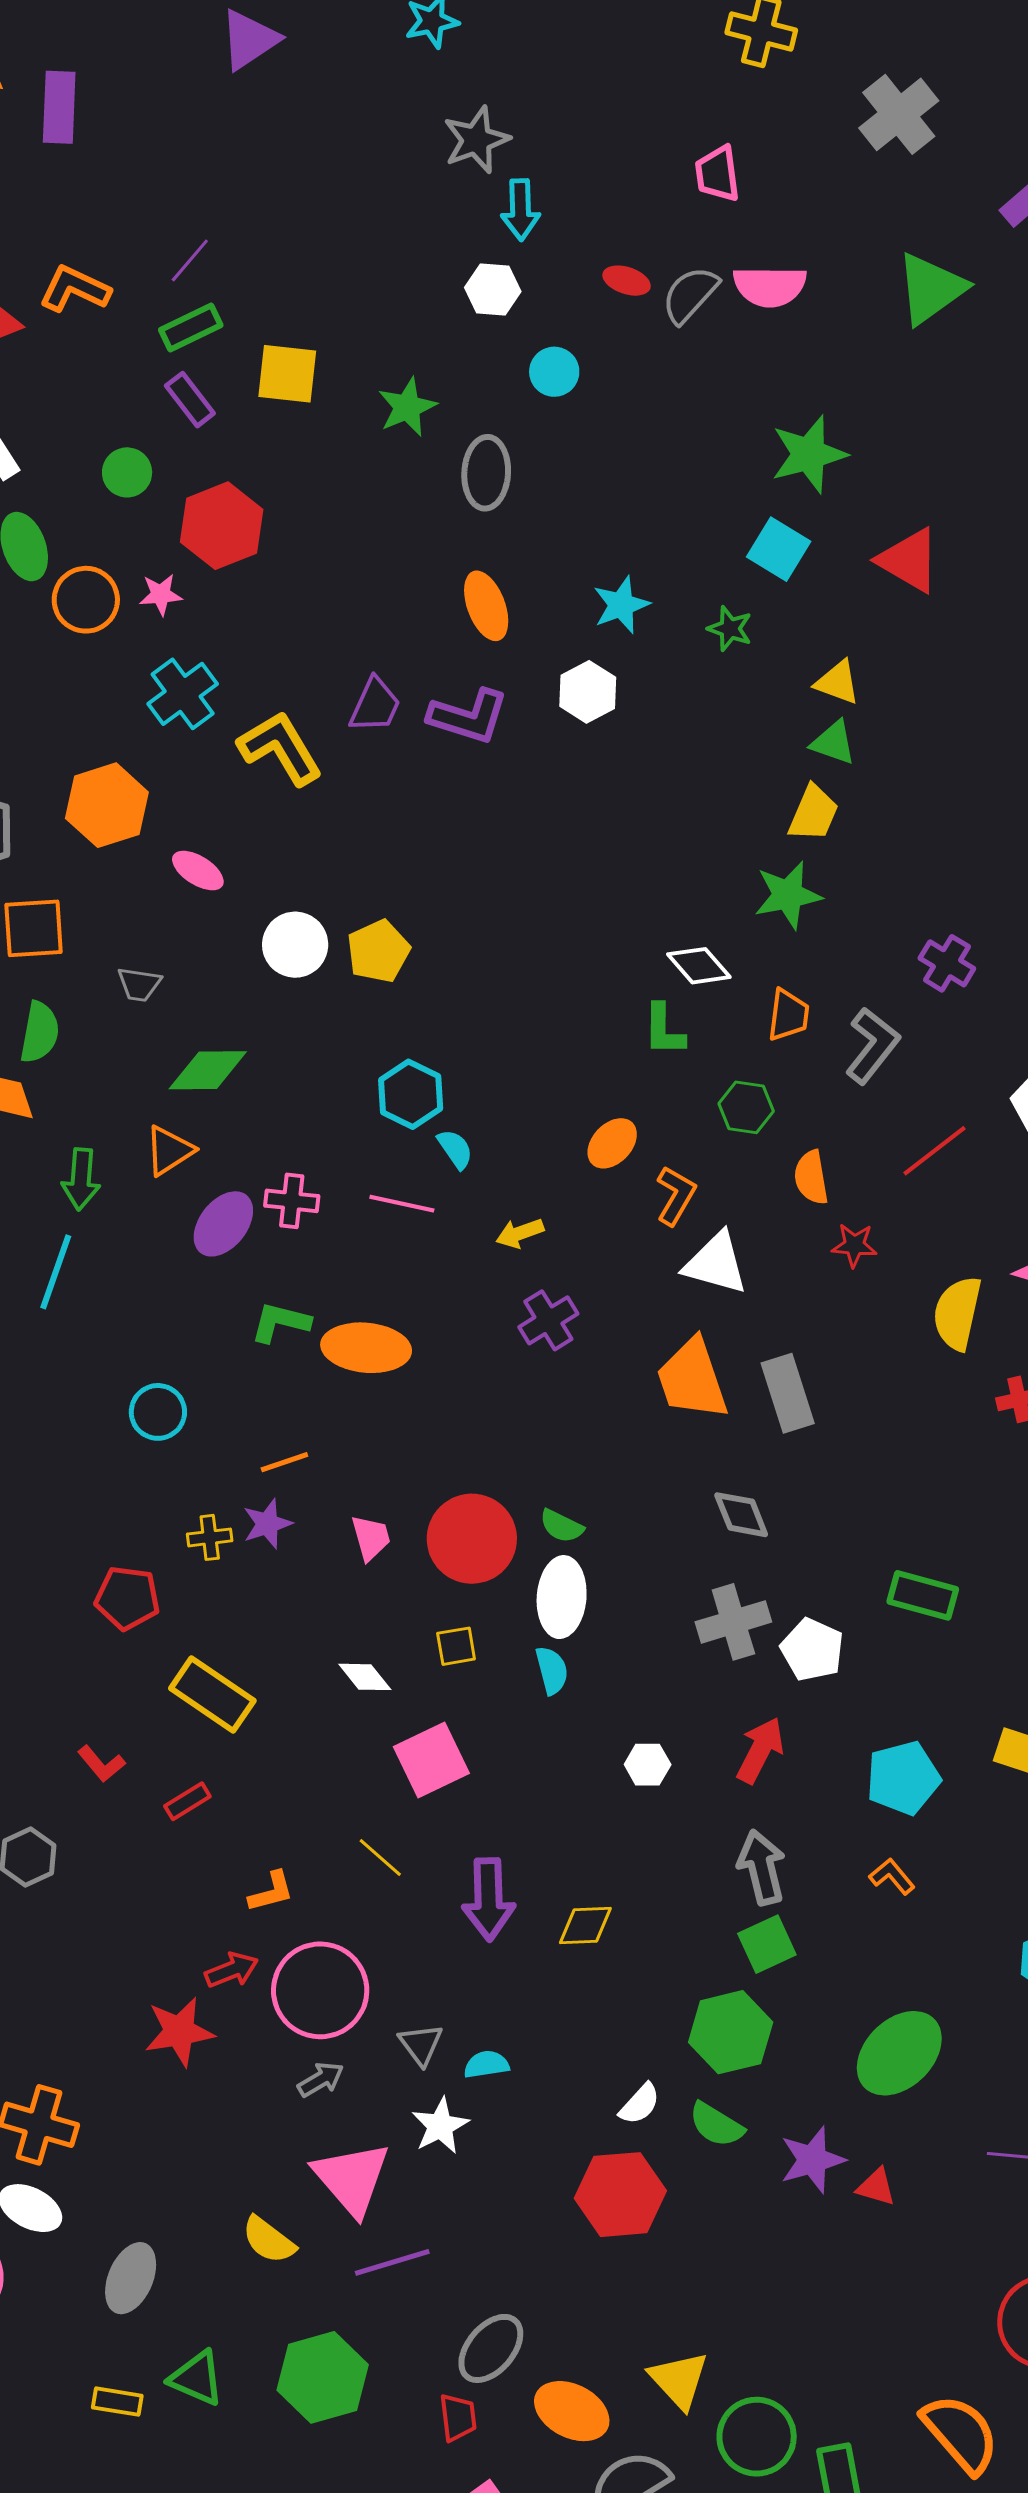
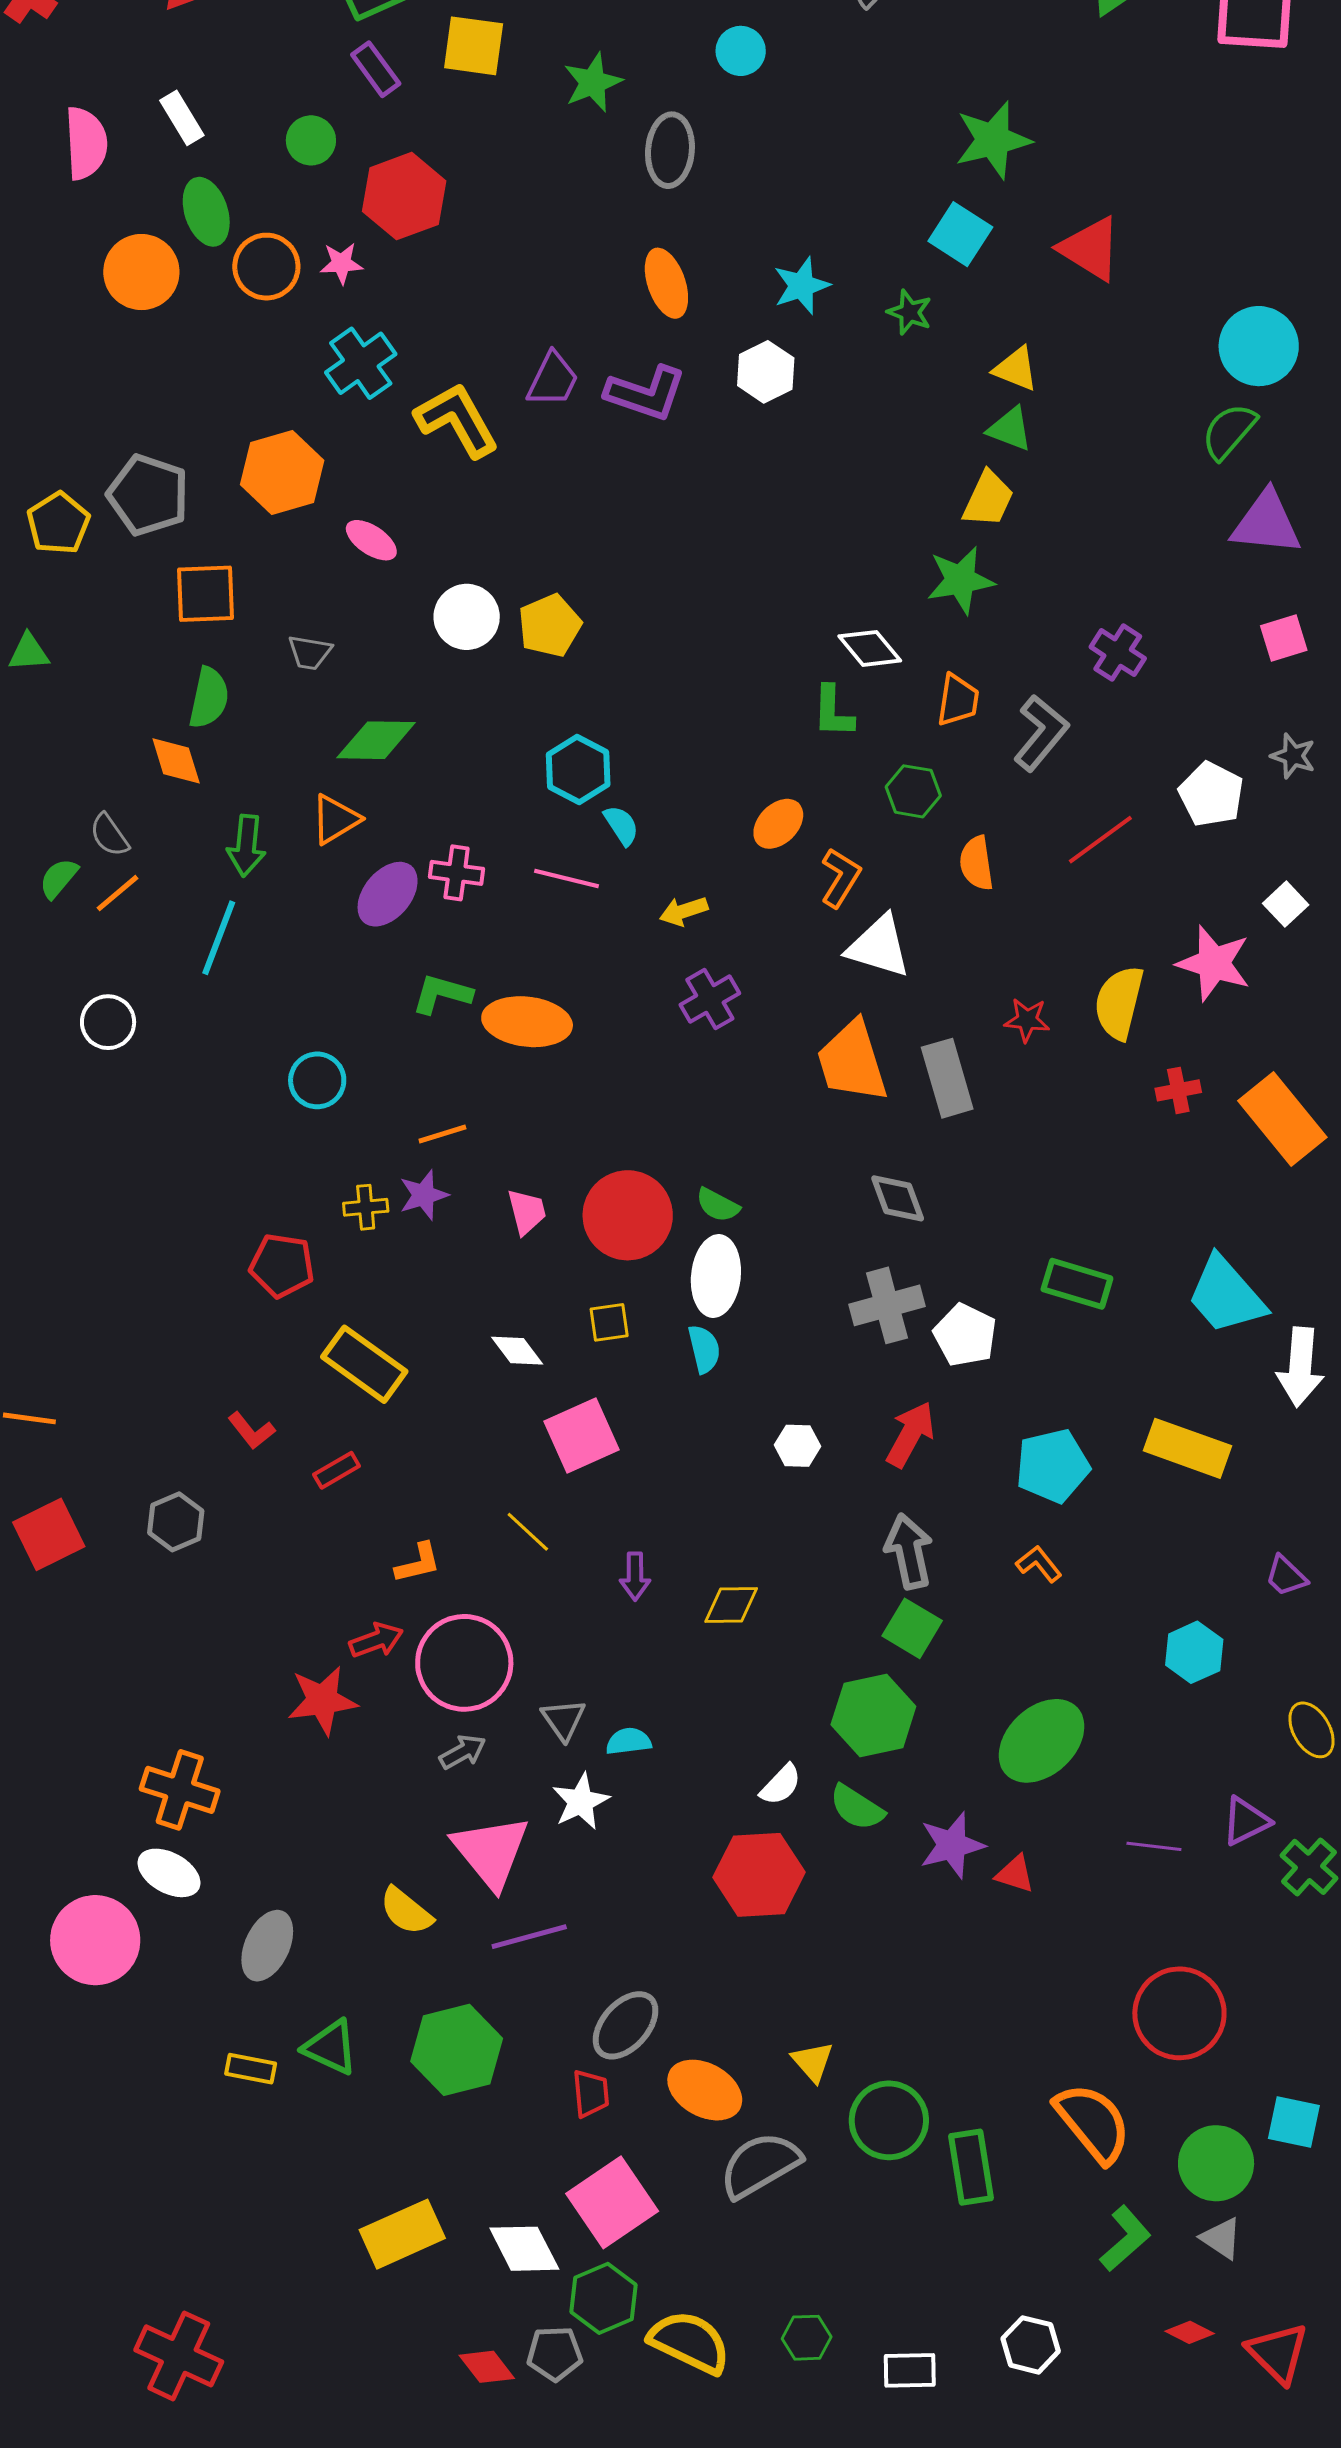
red star: (854, 1245) -> (1027, 1020), moved
purple arrow: (489, 1899) -> (635, 1576), size x0.6
green square: (767, 1944) -> (912, 1628), turned -36
yellow triangle: (679, 2380) -> (813, 2062), size x0.7

